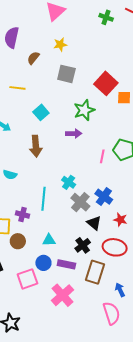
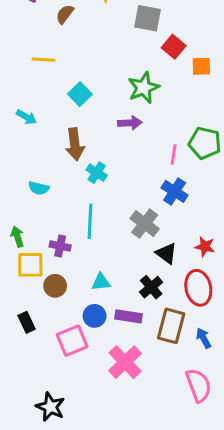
gray square: (66, 74) -> (147, 18), moved
red square: (106, 83) -> (174, 47), size x0.7
cyan cross: (69, 182) -> (97, 173), moved
blue cross: (104, 197) -> (175, 191), moved
red ellipse: (115, 247) -> (198, 288), turned 70
blue arrow: (120, 290) -> (204, 338), moved

